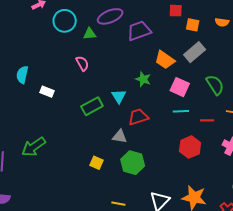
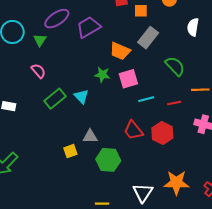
green triangle: (90, 34) -> (40, 40), turned -40
pink square: (180, 87) -> (128, 79), moved, turned -30
green rectangle: (92, 106) -> (55, 99), moved
red trapezoid: (138, 117) -> (133, 130), moved, turned -100
yellow square: (97, 163) -> (70, 151), moved, turned -32

